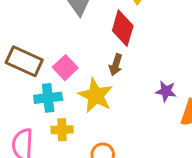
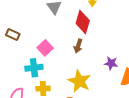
brown rectangle: (24, 61) -> (13, 34), moved, size x0.6
yellow star: (96, 95) -> (79, 81), moved

